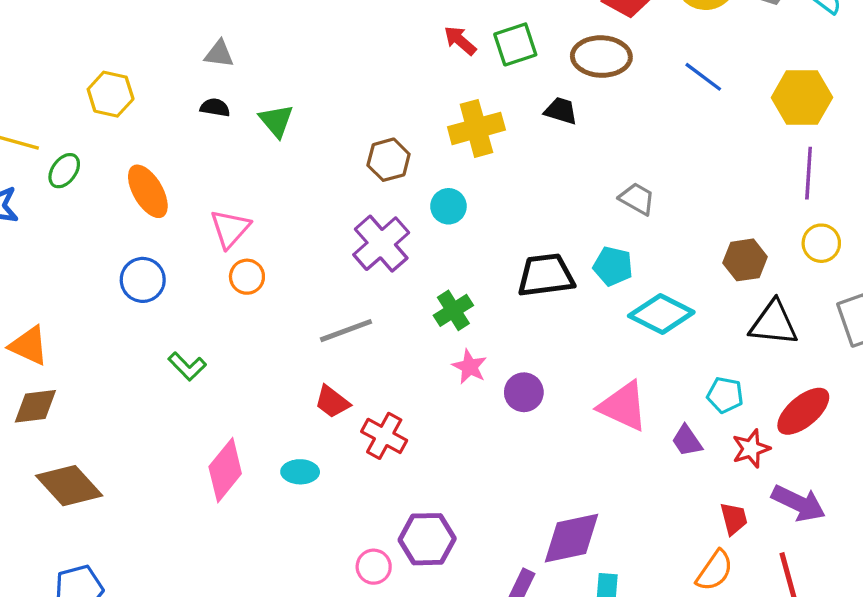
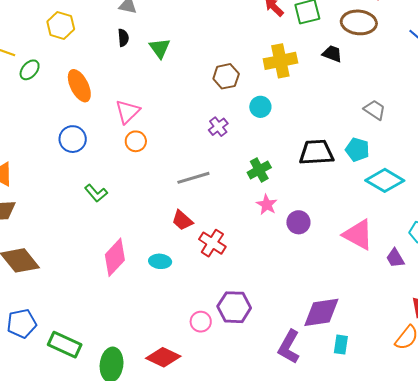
black semicircle: (215, 107) -> (123, 38), turned 72
purple cross: (381, 244) -> (218, 127), size x0.6

